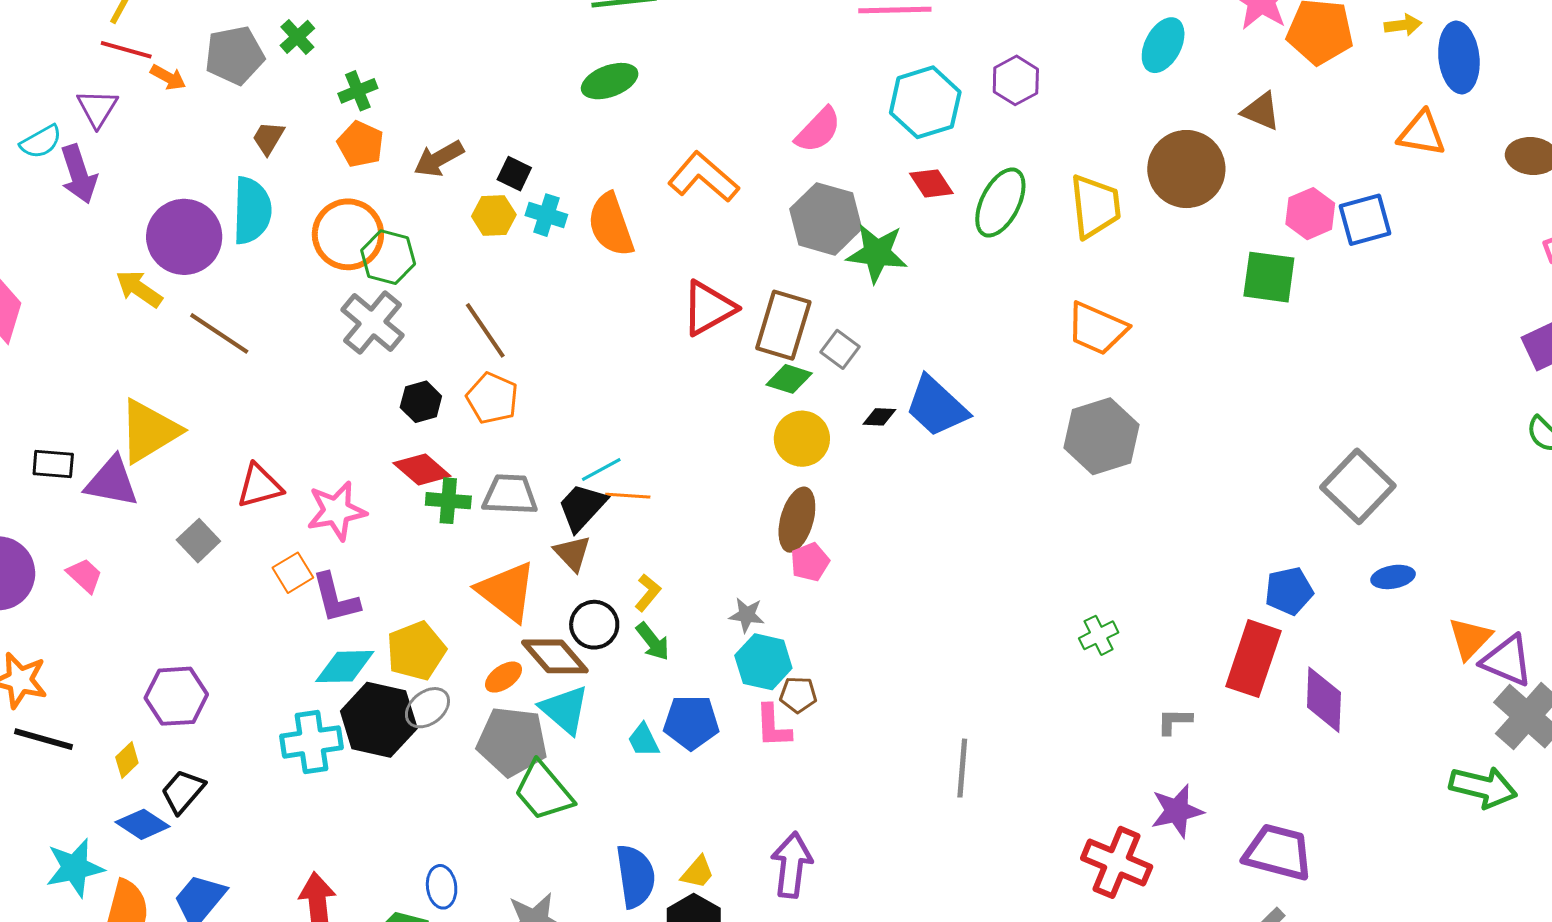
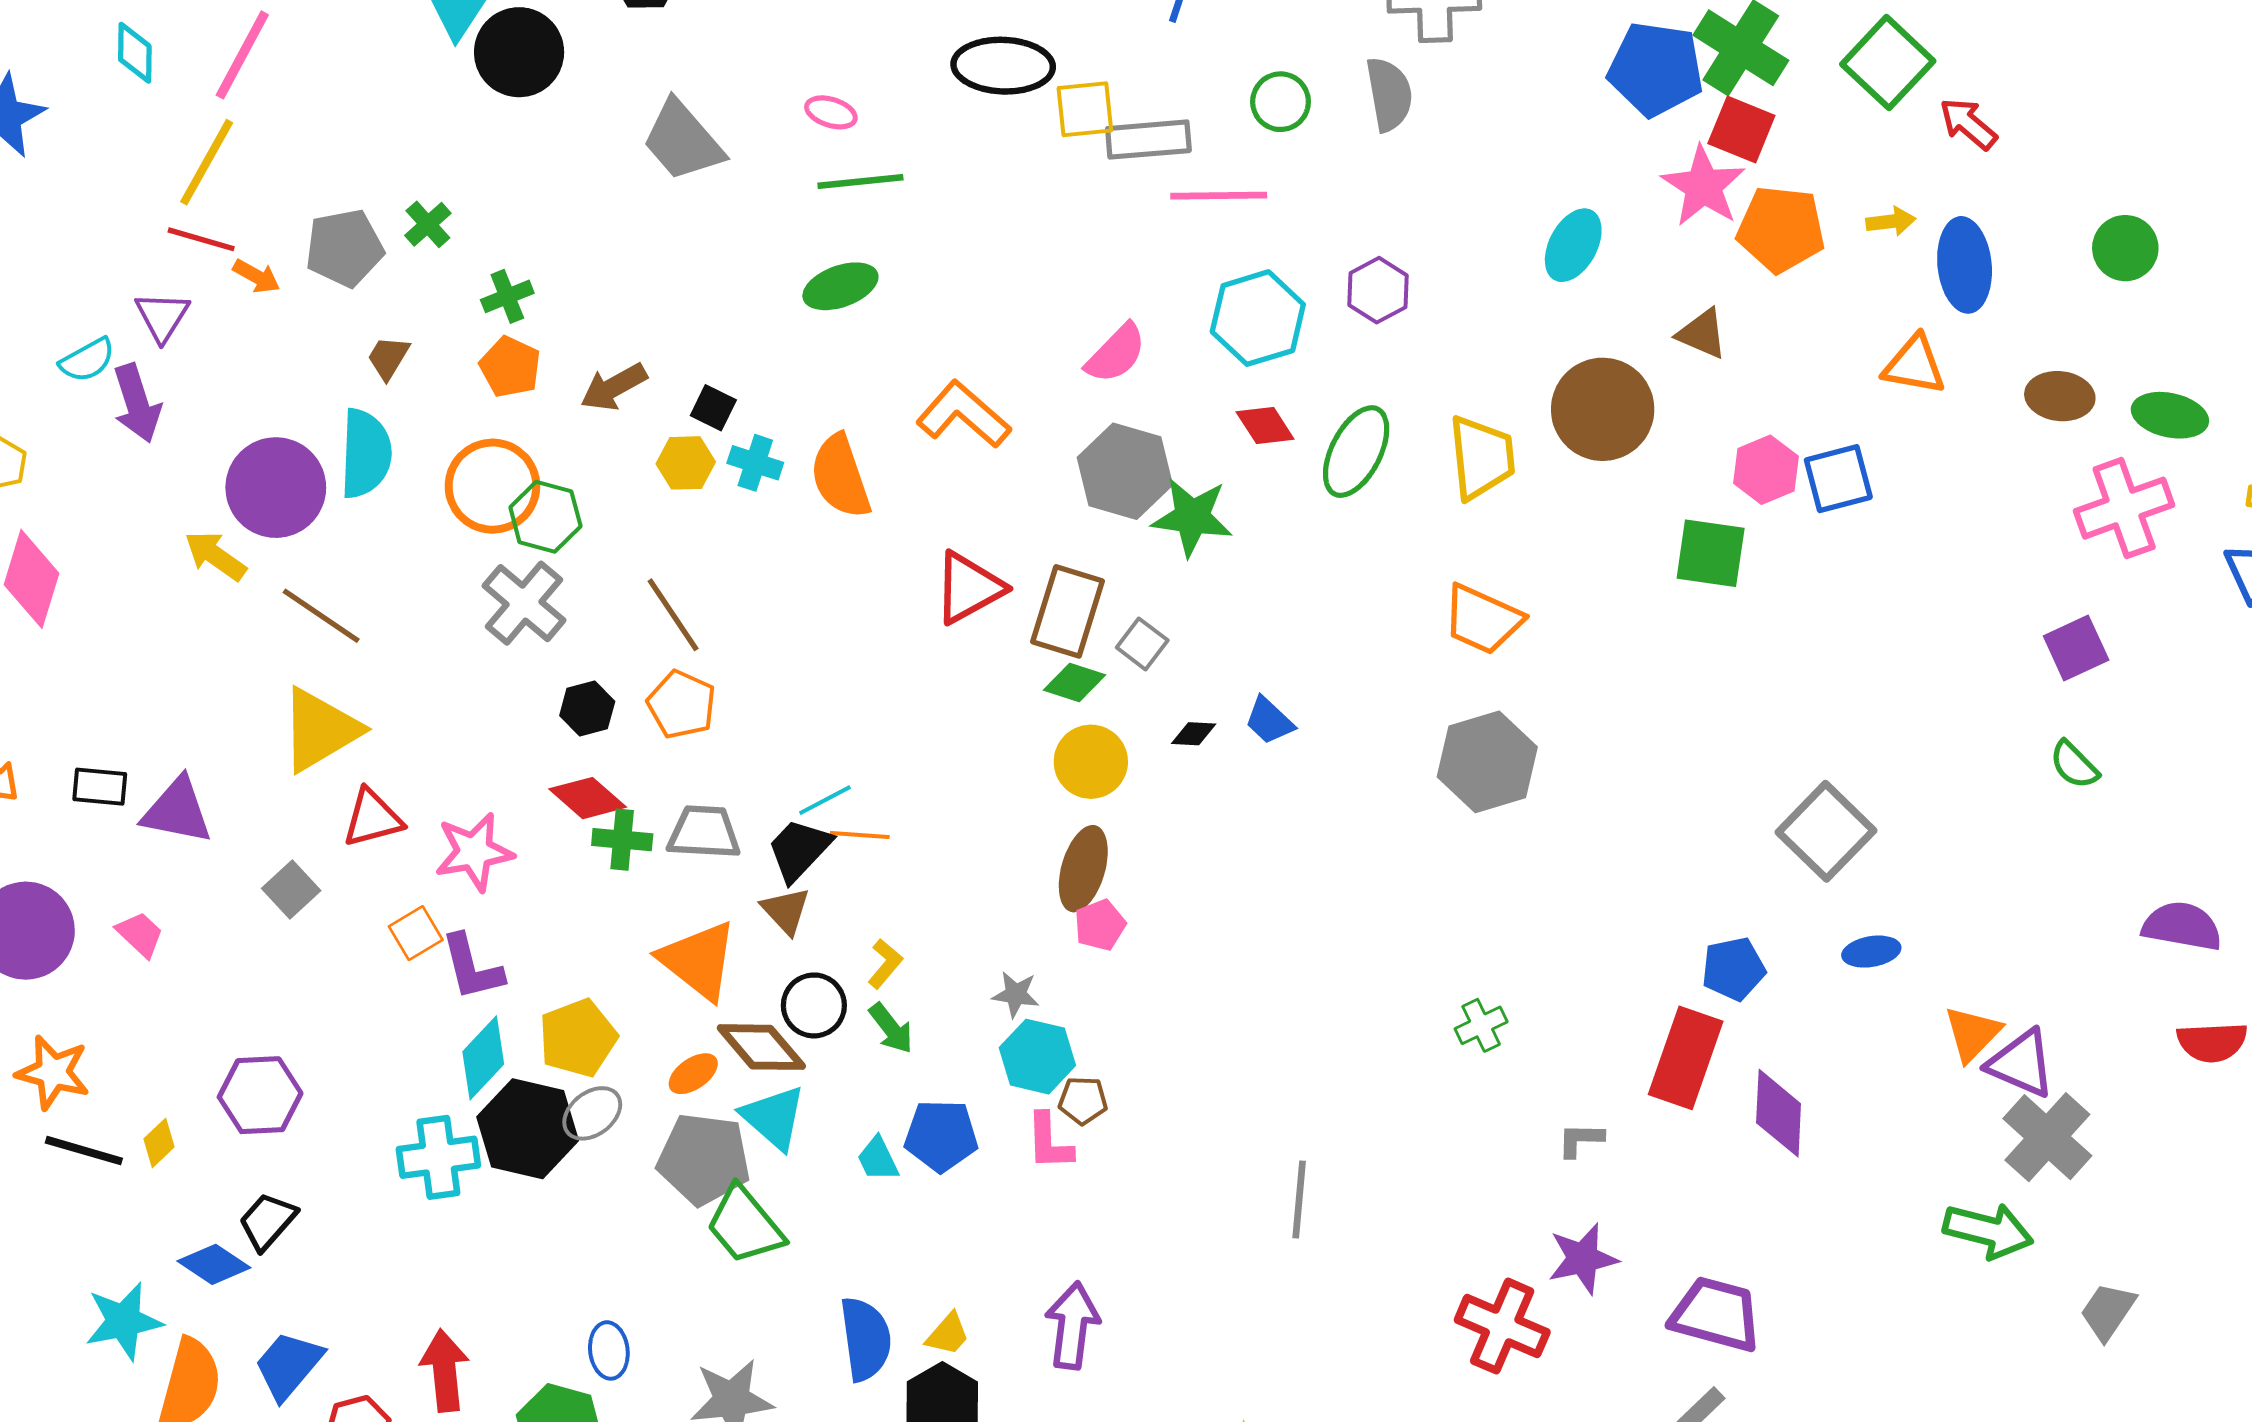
blue trapezoid: (936, 407) -> (1269, 721), size x0.6
yellow triangle: (149, 431) -> (320, 730), moved
cyan diamond: (345, 667) -> (483, 1058), turned -46
yellow diamond: (127, 760) -> (159, 1143), moved

